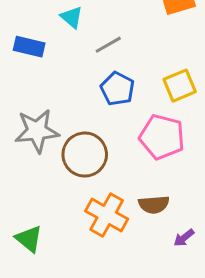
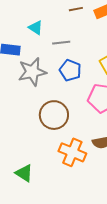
gray line: (108, 45) -> (61, 43), turned 30
gray star: (37, 131) -> (32, 72), moved

